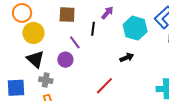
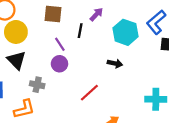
black arrow: (127, 58) -> (115, 63), turned 32
purple circle: (65, 60) -> (59, 64), moved
gray cross: (46, 80) -> (37, 85), moved

